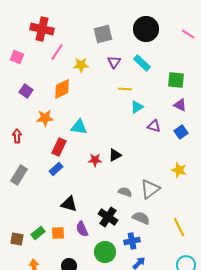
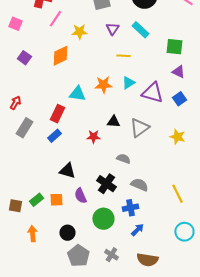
cyan triangle: (137, 107) -> (128, 83), moved
orange star: (45, 118) -> (103, 85), moved
purple triangle: (154, 126) -> (152, 93), size x1.6
red arrow: (17, 136) -> (15, 103), turned 32
black triangle: (115, 155) -> (113, 122), turned 32
red star: (95, 160) -> (93, 137), moved
gray rectangle: (19, 175) -> (24, 128), moved
gray triangle: (150, 189) -> (139, 128), moved

